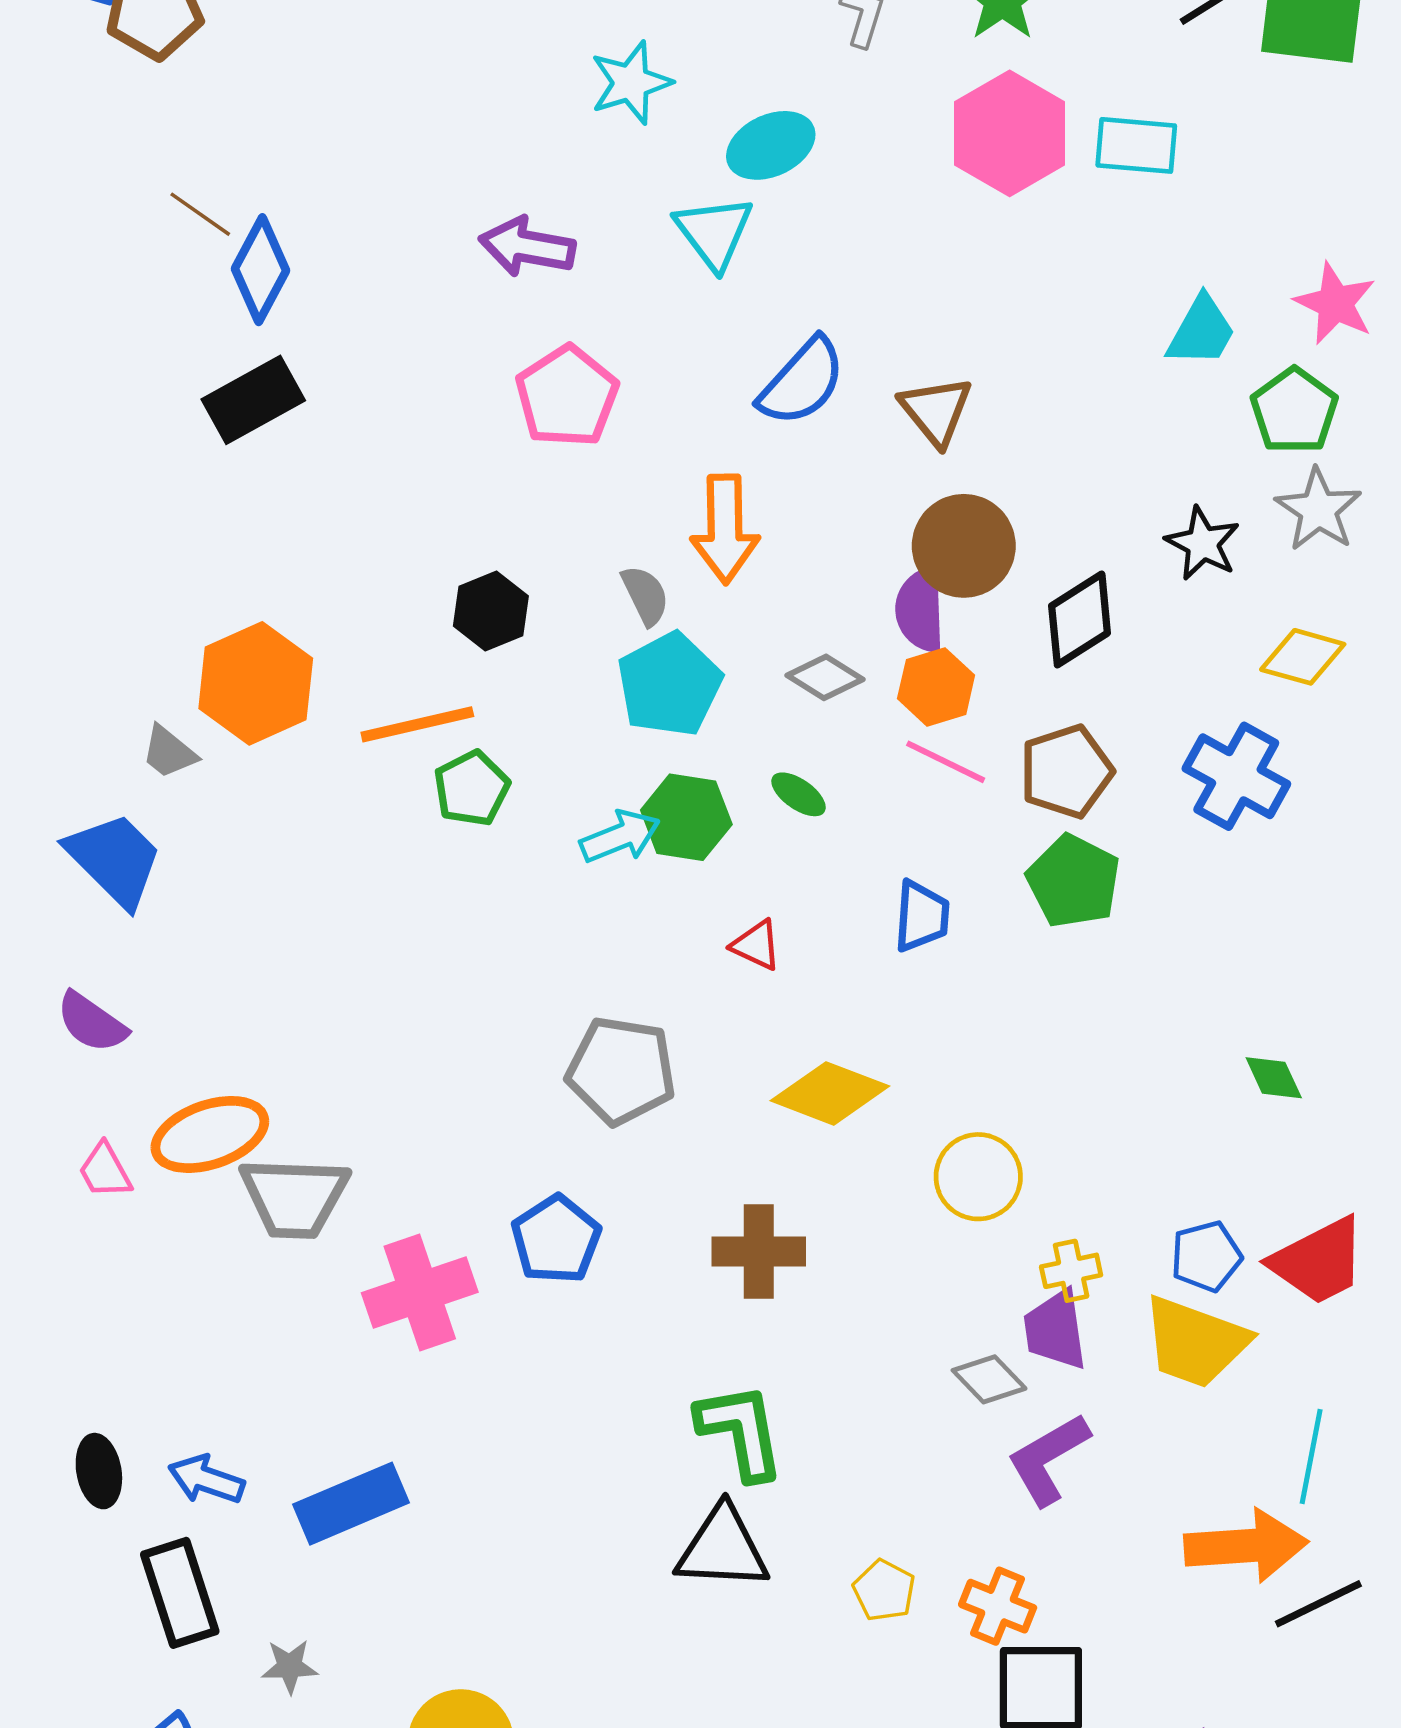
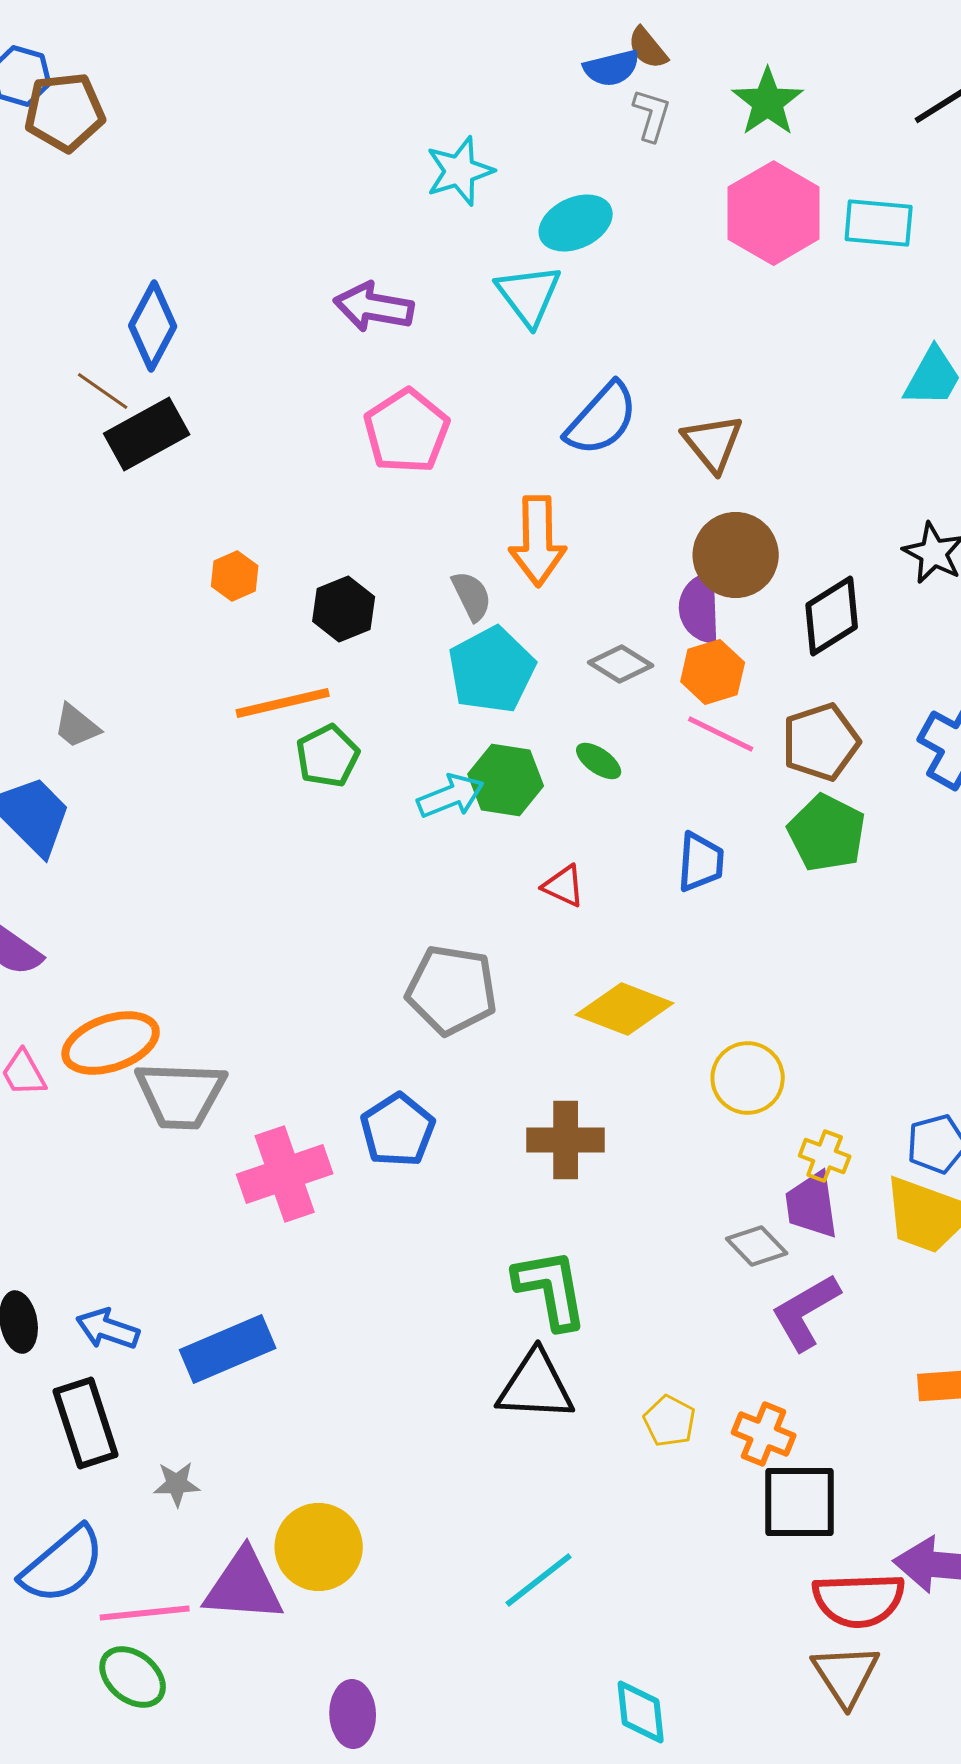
brown line: (200, 214) -> (103, 391), moved
orange hexagon: (256, 683) -> (235, 576), moved, size x0.5
yellow cross: (1071, 1271) -> (825, 1156), turned 33

